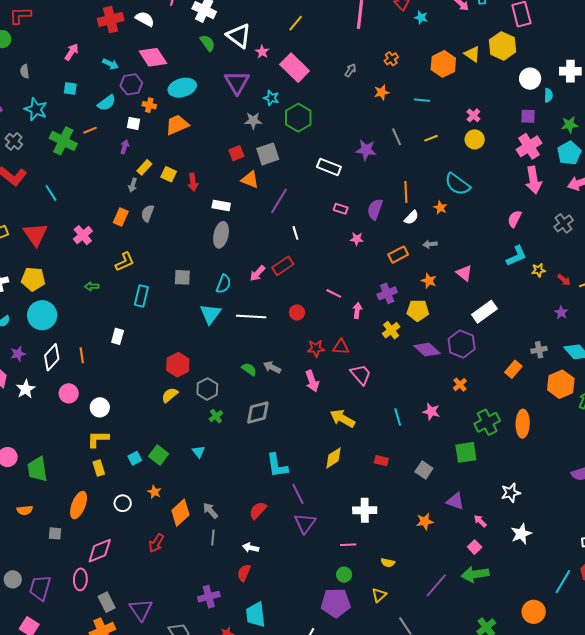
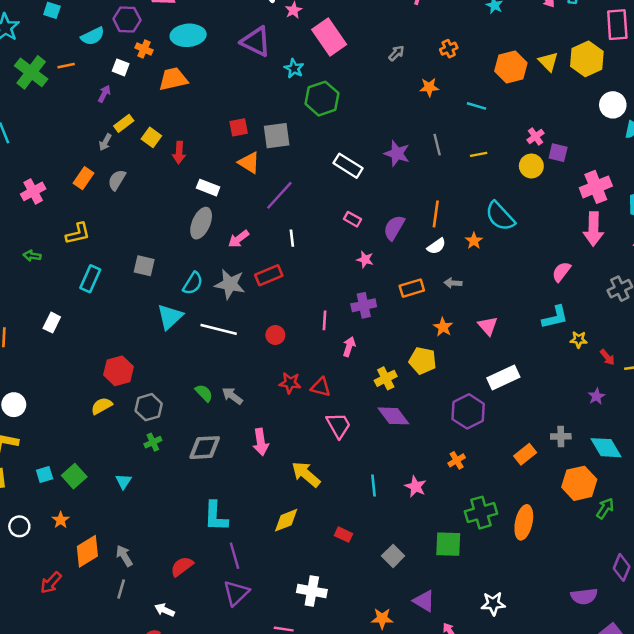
purple triangle: (237, 82) -> (256, 42), turned -44
purple square: (528, 116) -> (558, 153), moved
gray star: (253, 121) -> (230, 284), moved, size x1.4
pink arrow: (257, 273) -> (239, 239), moved
pink line: (334, 293) -> (324, 320), turned 56
purple cross: (387, 293) -> (364, 305), moved
purple diamond: (427, 350) -> (393, 416), moved
pink arrow: (312, 381) -> (261, 442), moved

